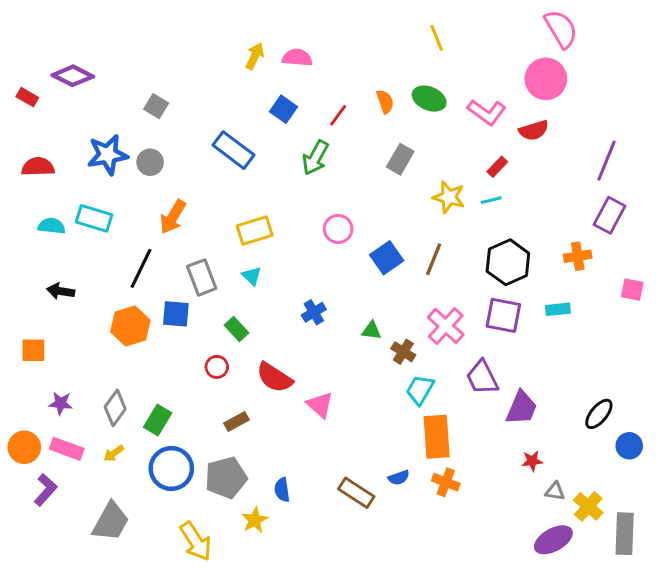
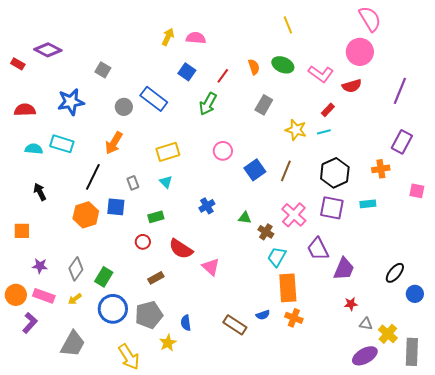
purple line: (606, 161) -> (400, 91), moved
gray circle: (150, 162) -> (124, 107), moved
gray rectangle: (202, 277) -> (133, 183), size x0.6
black arrow: (61, 291) -> (40, 192), turned 54
green rectangle: (237, 329) -> (156, 217), turned -63

